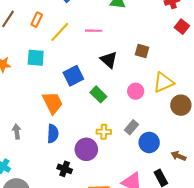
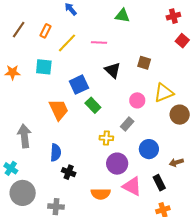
green rectangle: (98, 94) -> (93, 105), moved
gray rectangle: (131, 127) -> (127, 124), moved
gray arrow: (17, 132) -> (24, 136), size x1.6
blue semicircle: (53, 134) -> (56, 153), moved
purple circle: (86, 149) -> (117, 164), moved
brown arrow: (178, 156) -> (176, 162), turned -40

